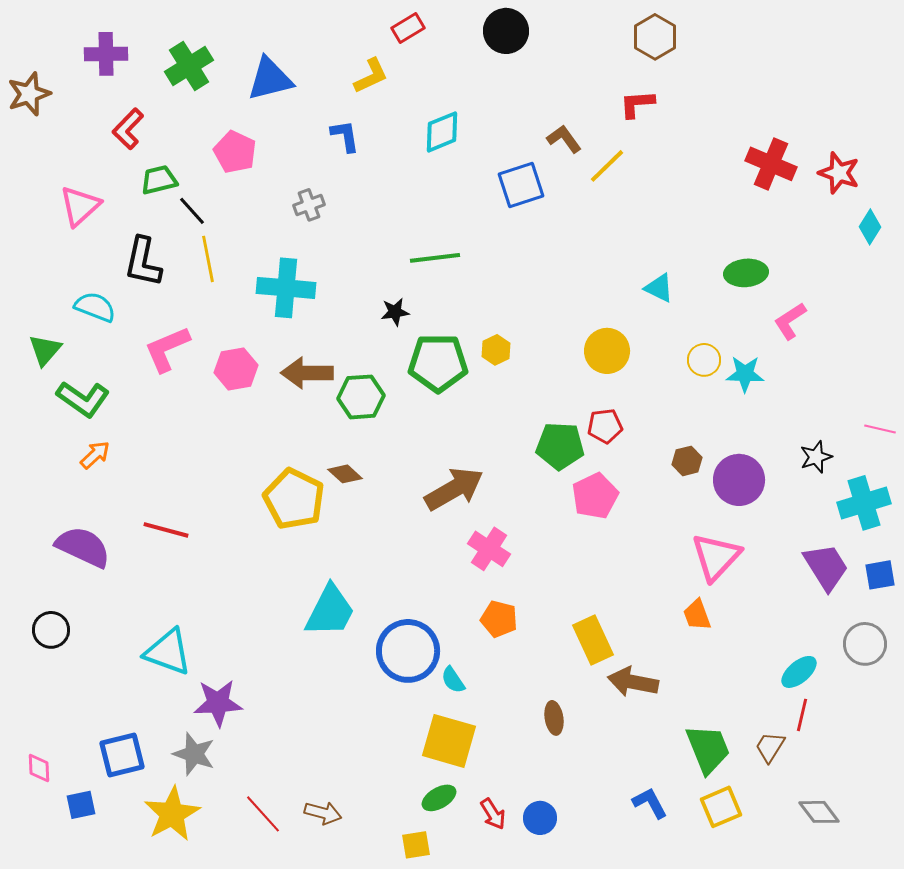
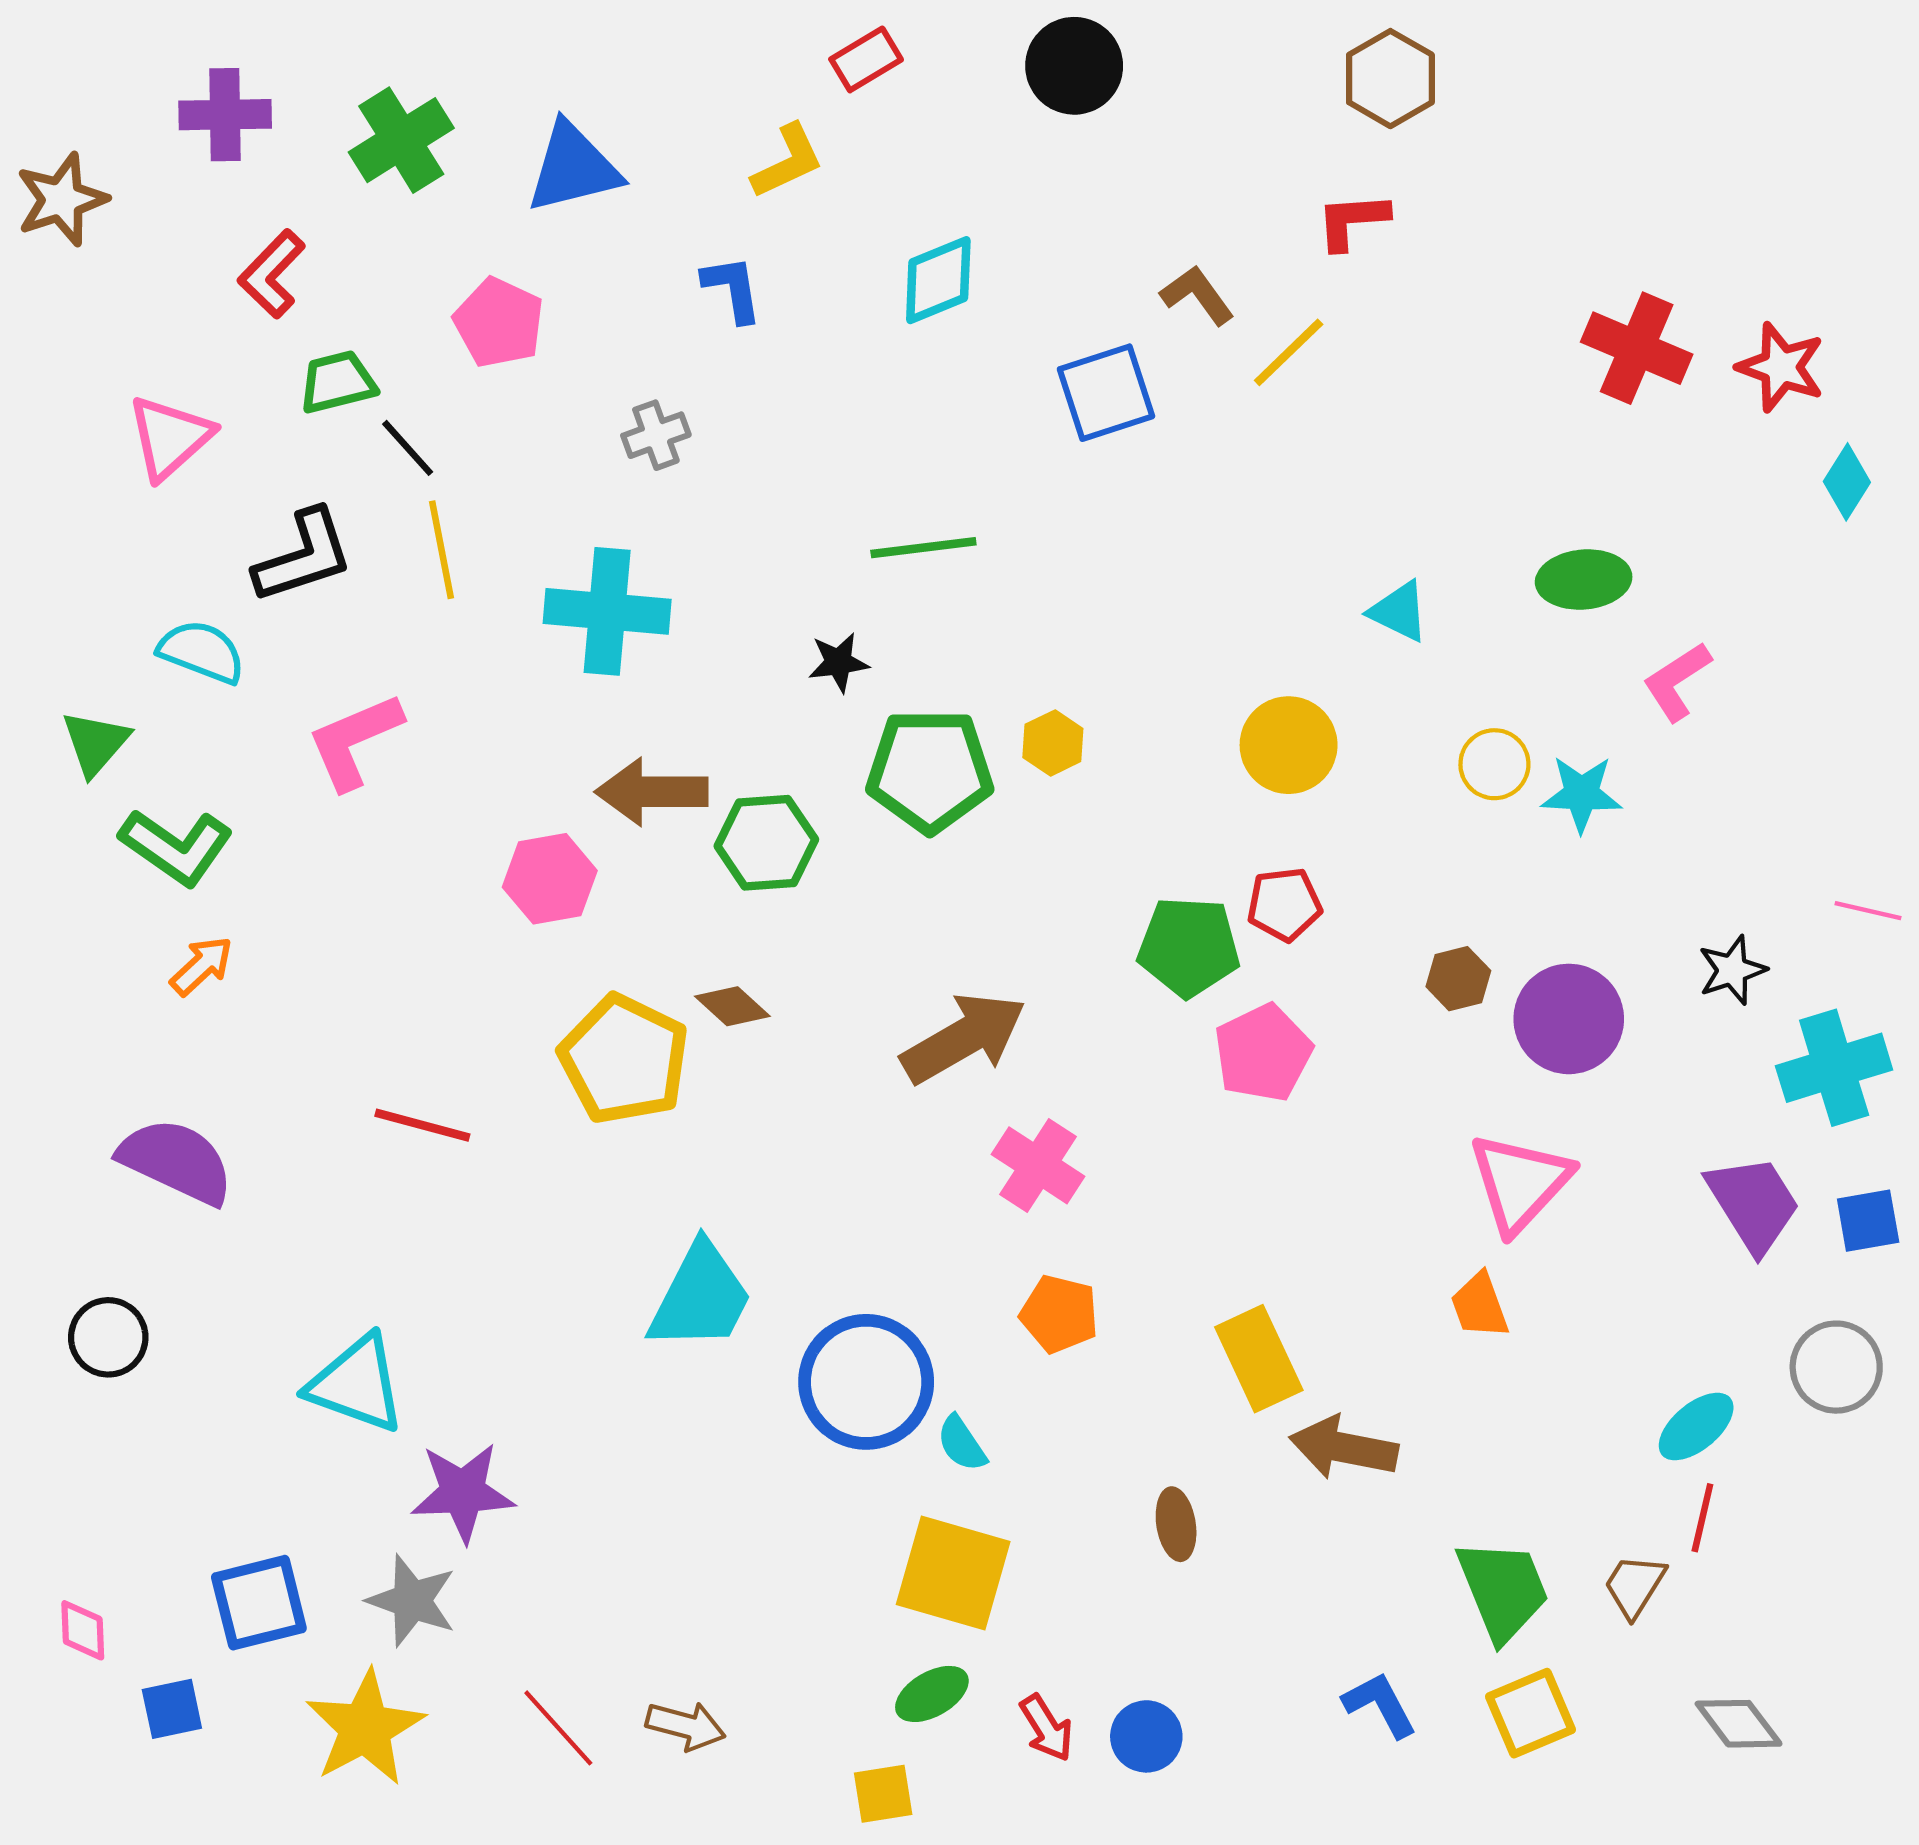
black L-shape: (143, 262) -> (304, 556), turned -120
pink hexagon: (236, 369) -> (550, 879), moved
red line: (166, 530) -> (422, 1125), moved

